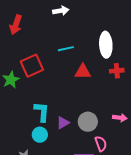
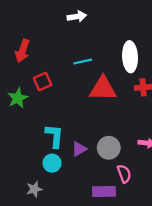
red arrow: (16, 25) -> (22, 51), moved
red square: (32, 66) -> (43, 82), size x0.7
red triangle: (83, 72) -> (103, 89), size x1.4

